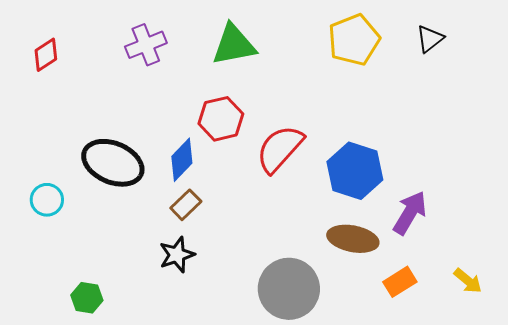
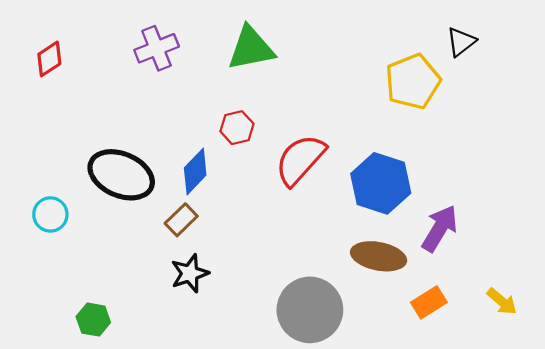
yellow pentagon: (354, 40) -> (413, 81), moved
red hexagon: (221, 119) -> (237, 128), size x0.7
brown rectangle: (186, 205) -> (181, 220), moved

